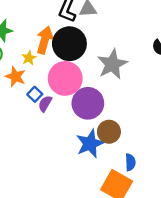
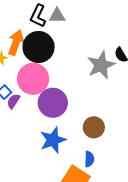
gray star: (112, 64) -> (101, 65), moved
brown circle: (109, 132) -> (94, 127), moved

